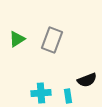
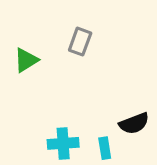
gray rectangle: (52, 40) -> (80, 42), moved, size x0.7

